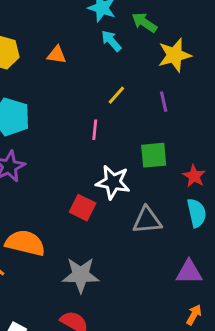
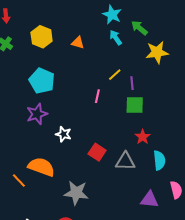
purple line: (164, 102) -> (132, 83), moved
green square: (154, 155) -> (135, 105), moved
red star: (194, 176) -> (143, 137), moved
white star: (113, 182) -> (63, 134), moved, size x0.7
red square: (83, 208) -> (97, 152), moved

